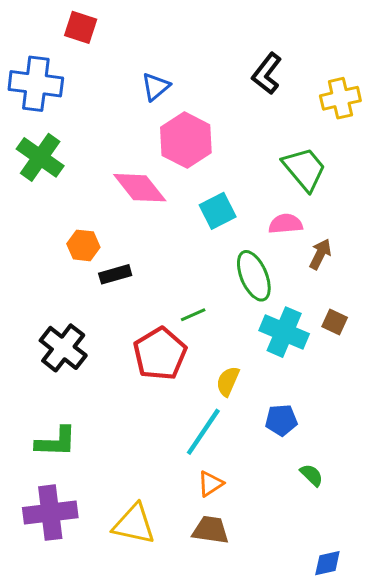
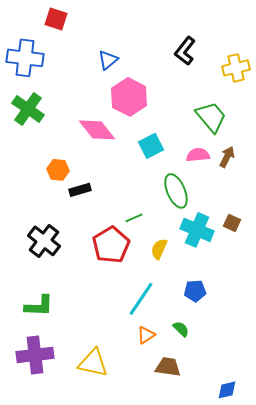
brown arrow: (320, 254) -> (227, 157), moved
yellow semicircle: (228, 381) -> (159, 249), moved
green semicircle: (312, 475) -> (181, 329), moved
brown trapezoid: (210, 530) -> (168, 367), moved

